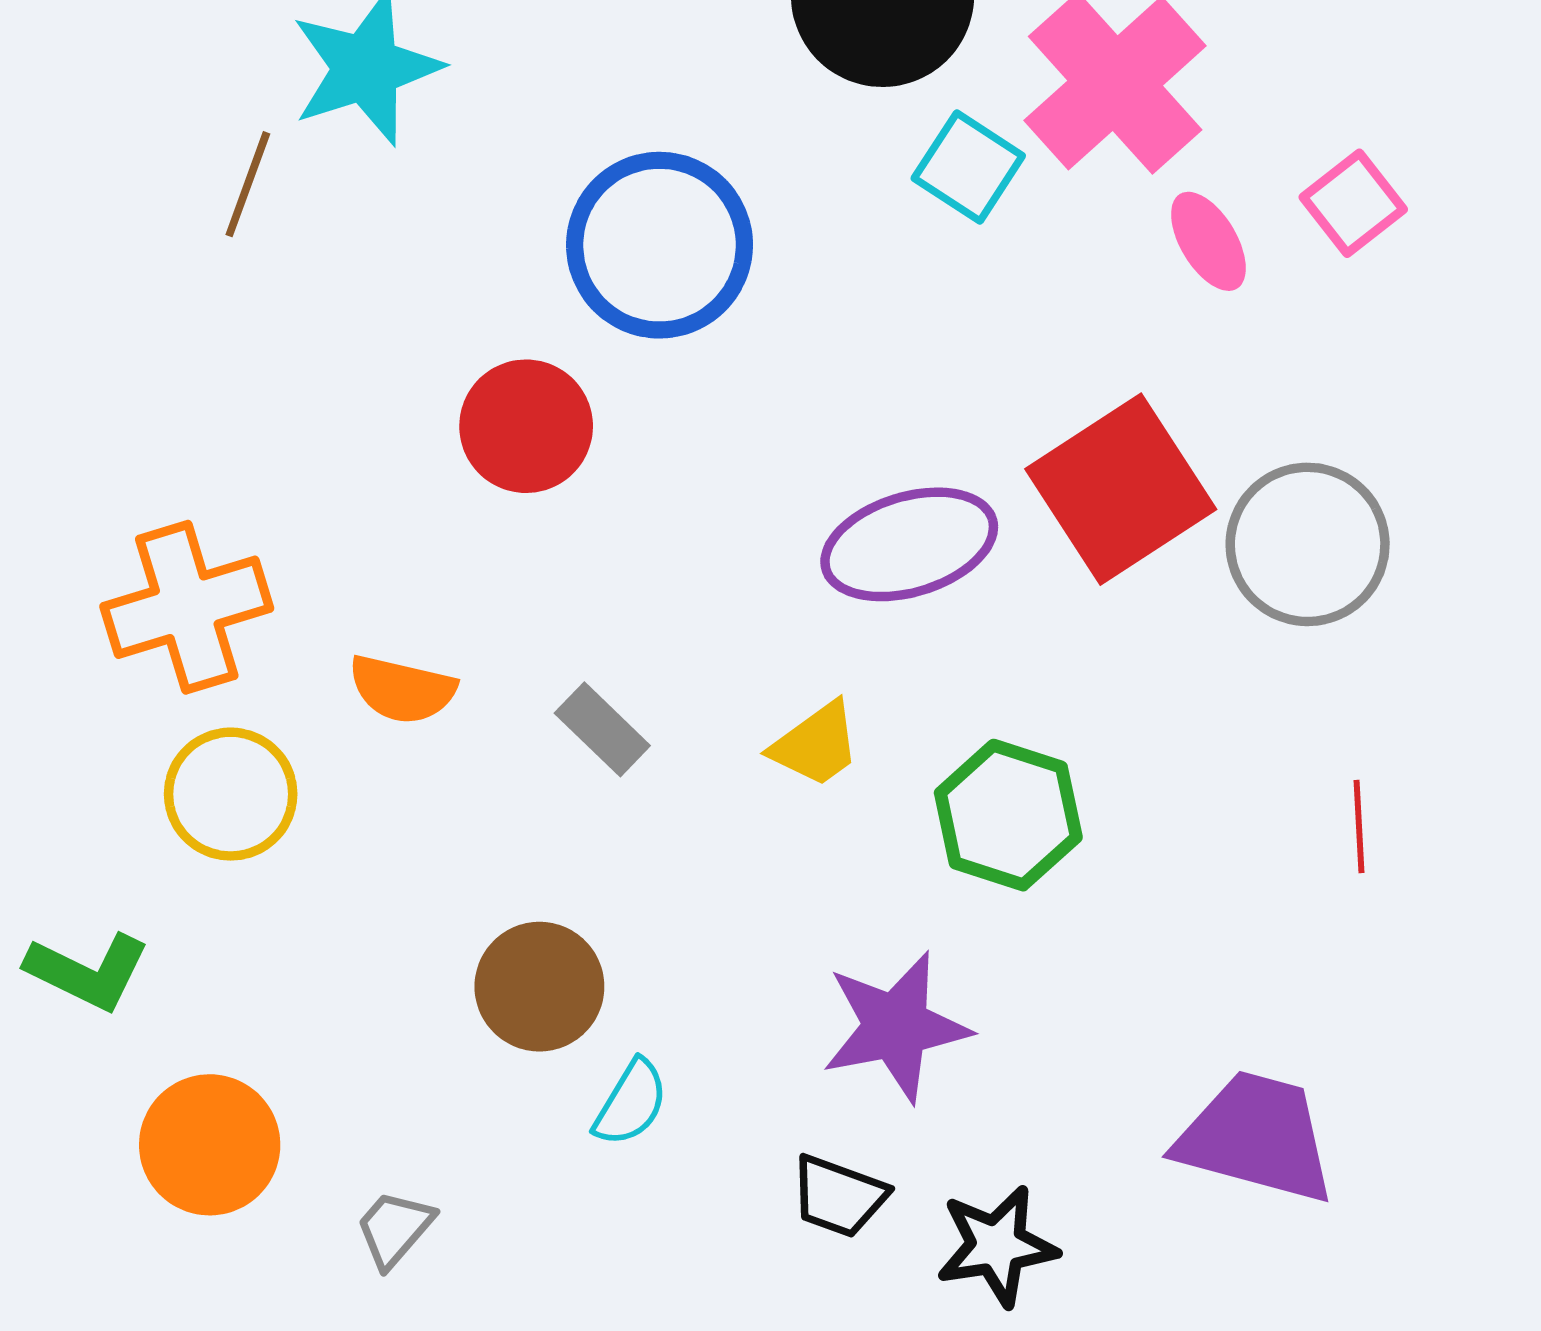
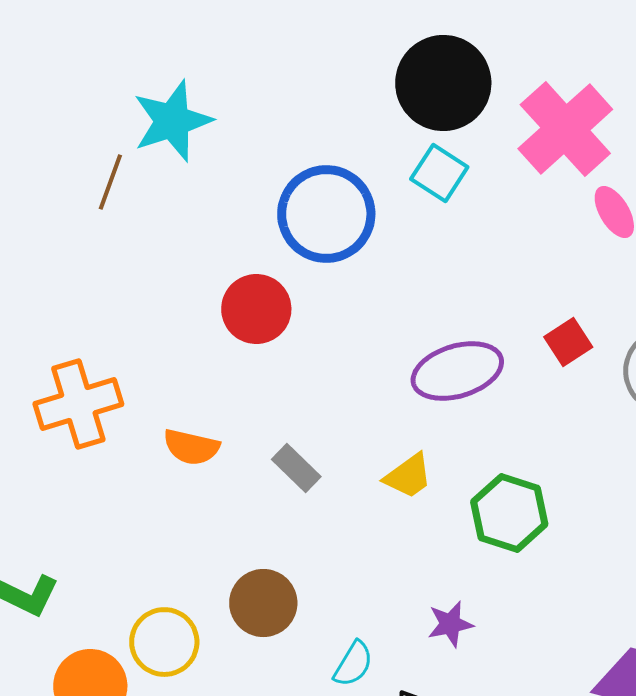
cyan square: (968, 167) -> (439, 173), moved
red square: (1121, 489) -> (568, 342), size x0.5
yellow circle: (231, 794) -> (164, 642), moved
purple star: (896, 1027) -> (450, 624), size x0.6
cyan semicircle: (631, 1103) -> (353, 664), moved

